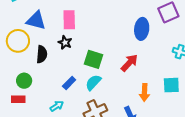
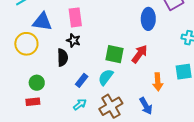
black semicircle: (42, 54) -> (63, 58), moved
green square: (93, 59) -> (115, 54), moved
cyan arrow: (57, 106) -> (80, 104), moved

